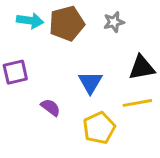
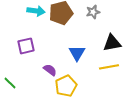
yellow pentagon: (99, 128) -> (66, 86), moved

